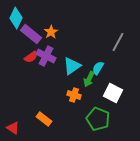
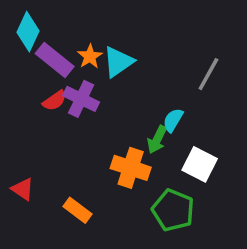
cyan triangle: (72, 66) -> (118, 62), moved
orange cross: (74, 95) -> (131, 168), size x1.5
red triangle: (13, 128) -> (23, 189), moved

